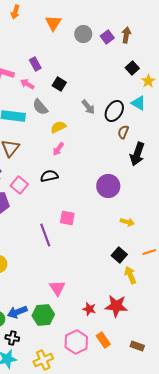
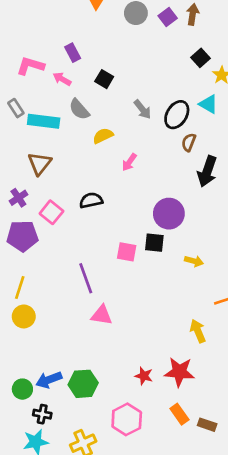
pink arrow: (58, 149) -> (129, 162), moved
pink square: (67, 218) -> (127, 252), moved
black square: (119, 255) -> (154, 243), moved, turned -35
pink triangle: (57, 288) -> (102, 315), moved, turned -48
orange rectangle: (103, 340) -> (179, 414), moved

